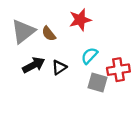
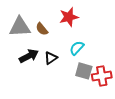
gray triangle: (23, 31) -> (20, 27), turned 35
red cross: (118, 70) -> (102, 76), moved

